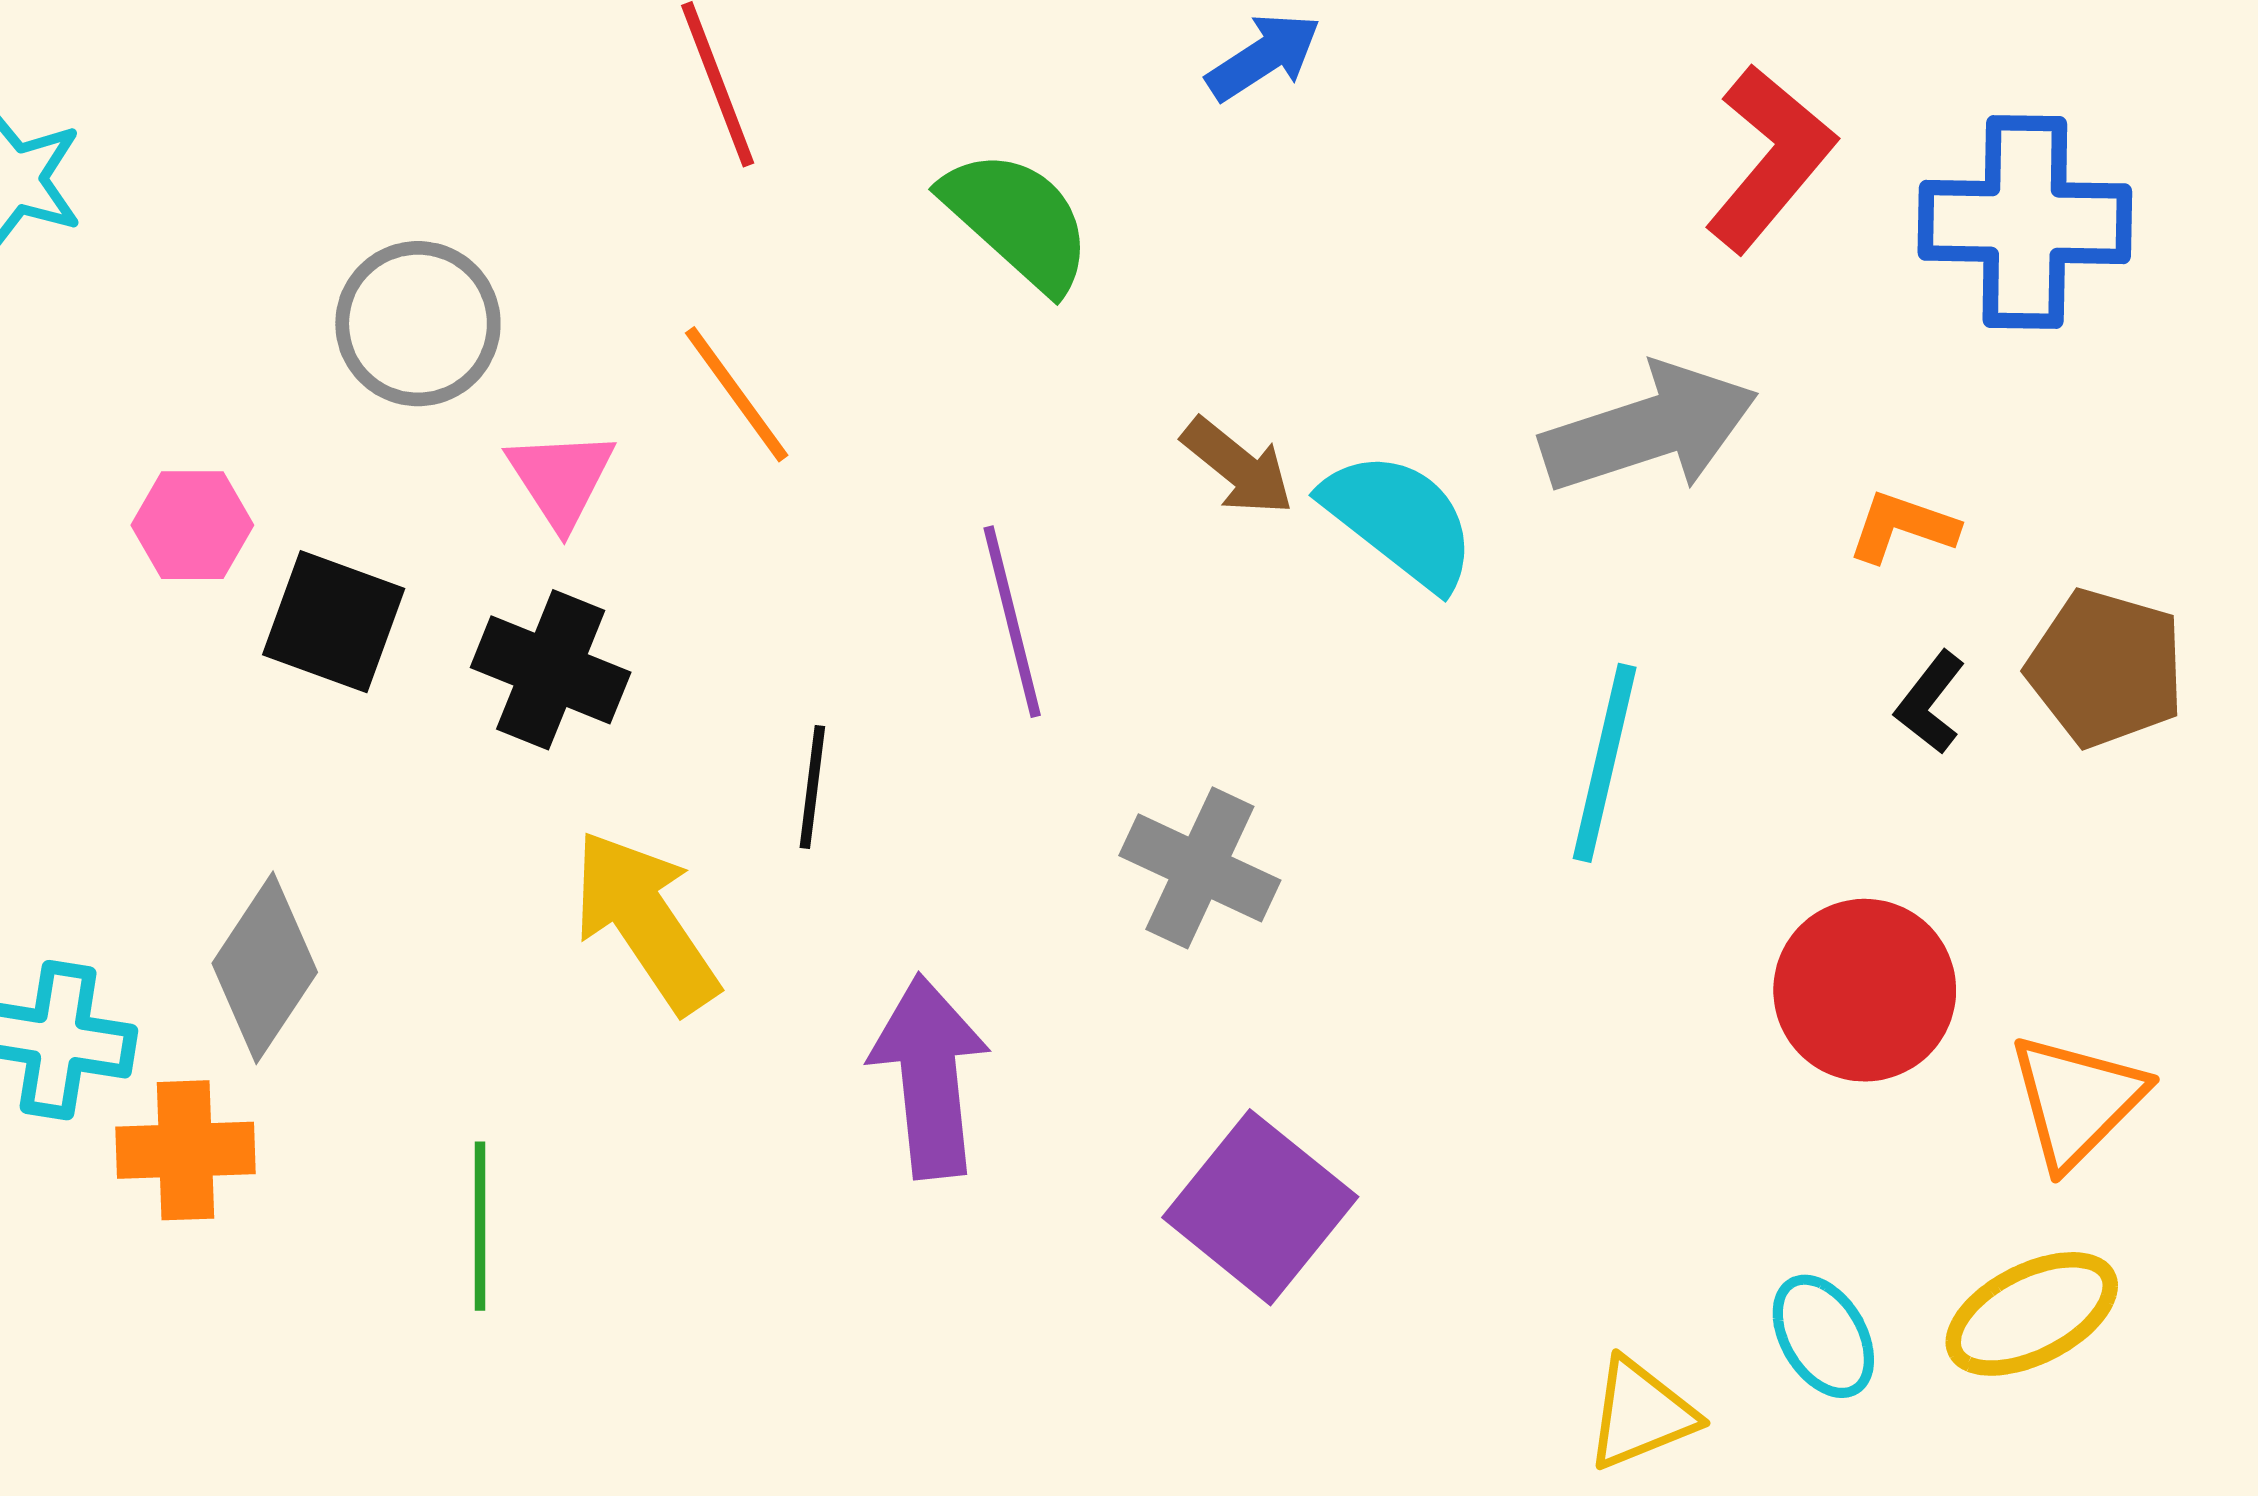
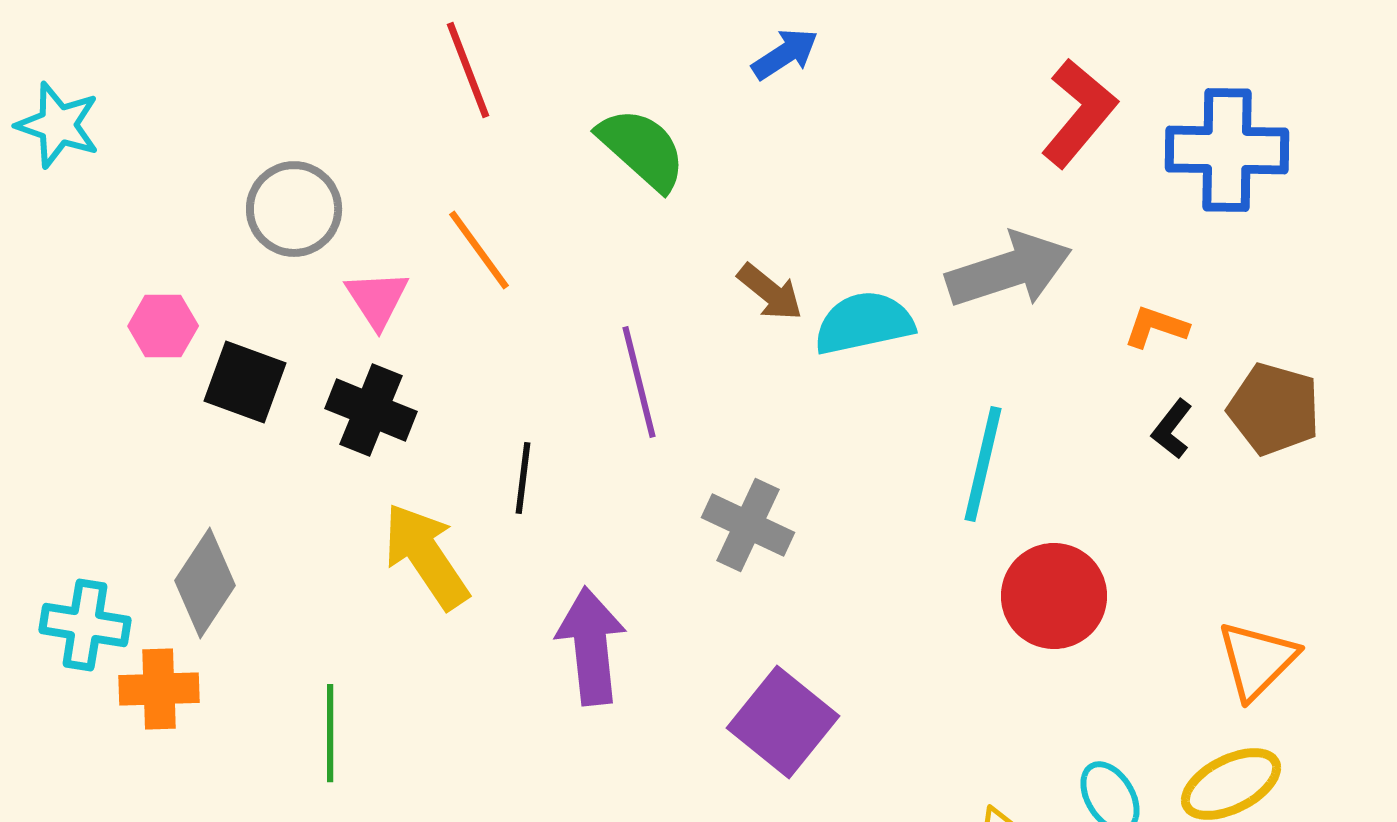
cyan semicircle: (1400, 520) -> (864, 323), turned -50
red circle: (1865, 990) -> (1054, 596), moved

